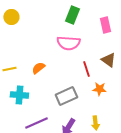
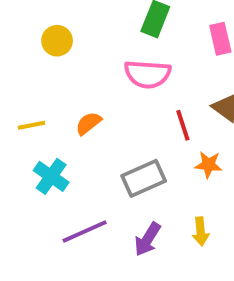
yellow circle: (11, 17) -> (57, 41), moved
cyan cross: (19, 95) -> (51, 176), turned 30

